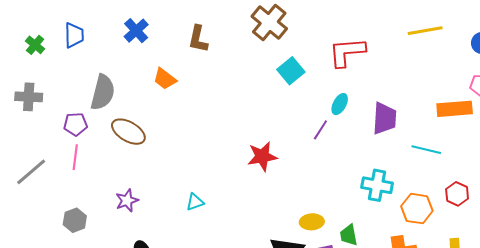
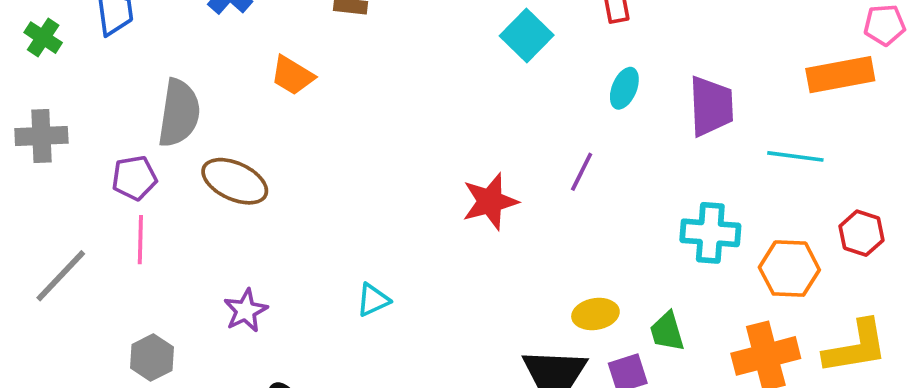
purple line: (320, 130) -> (582, 172), moved

